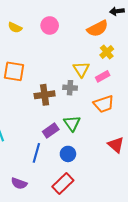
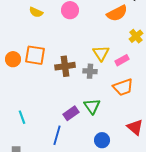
yellow cross: (107, 52) -> (136, 36), moved
brown cross: (45, 95) -> (65, 66), moved
blue circle: (68, 154) -> (102, 140), moved

